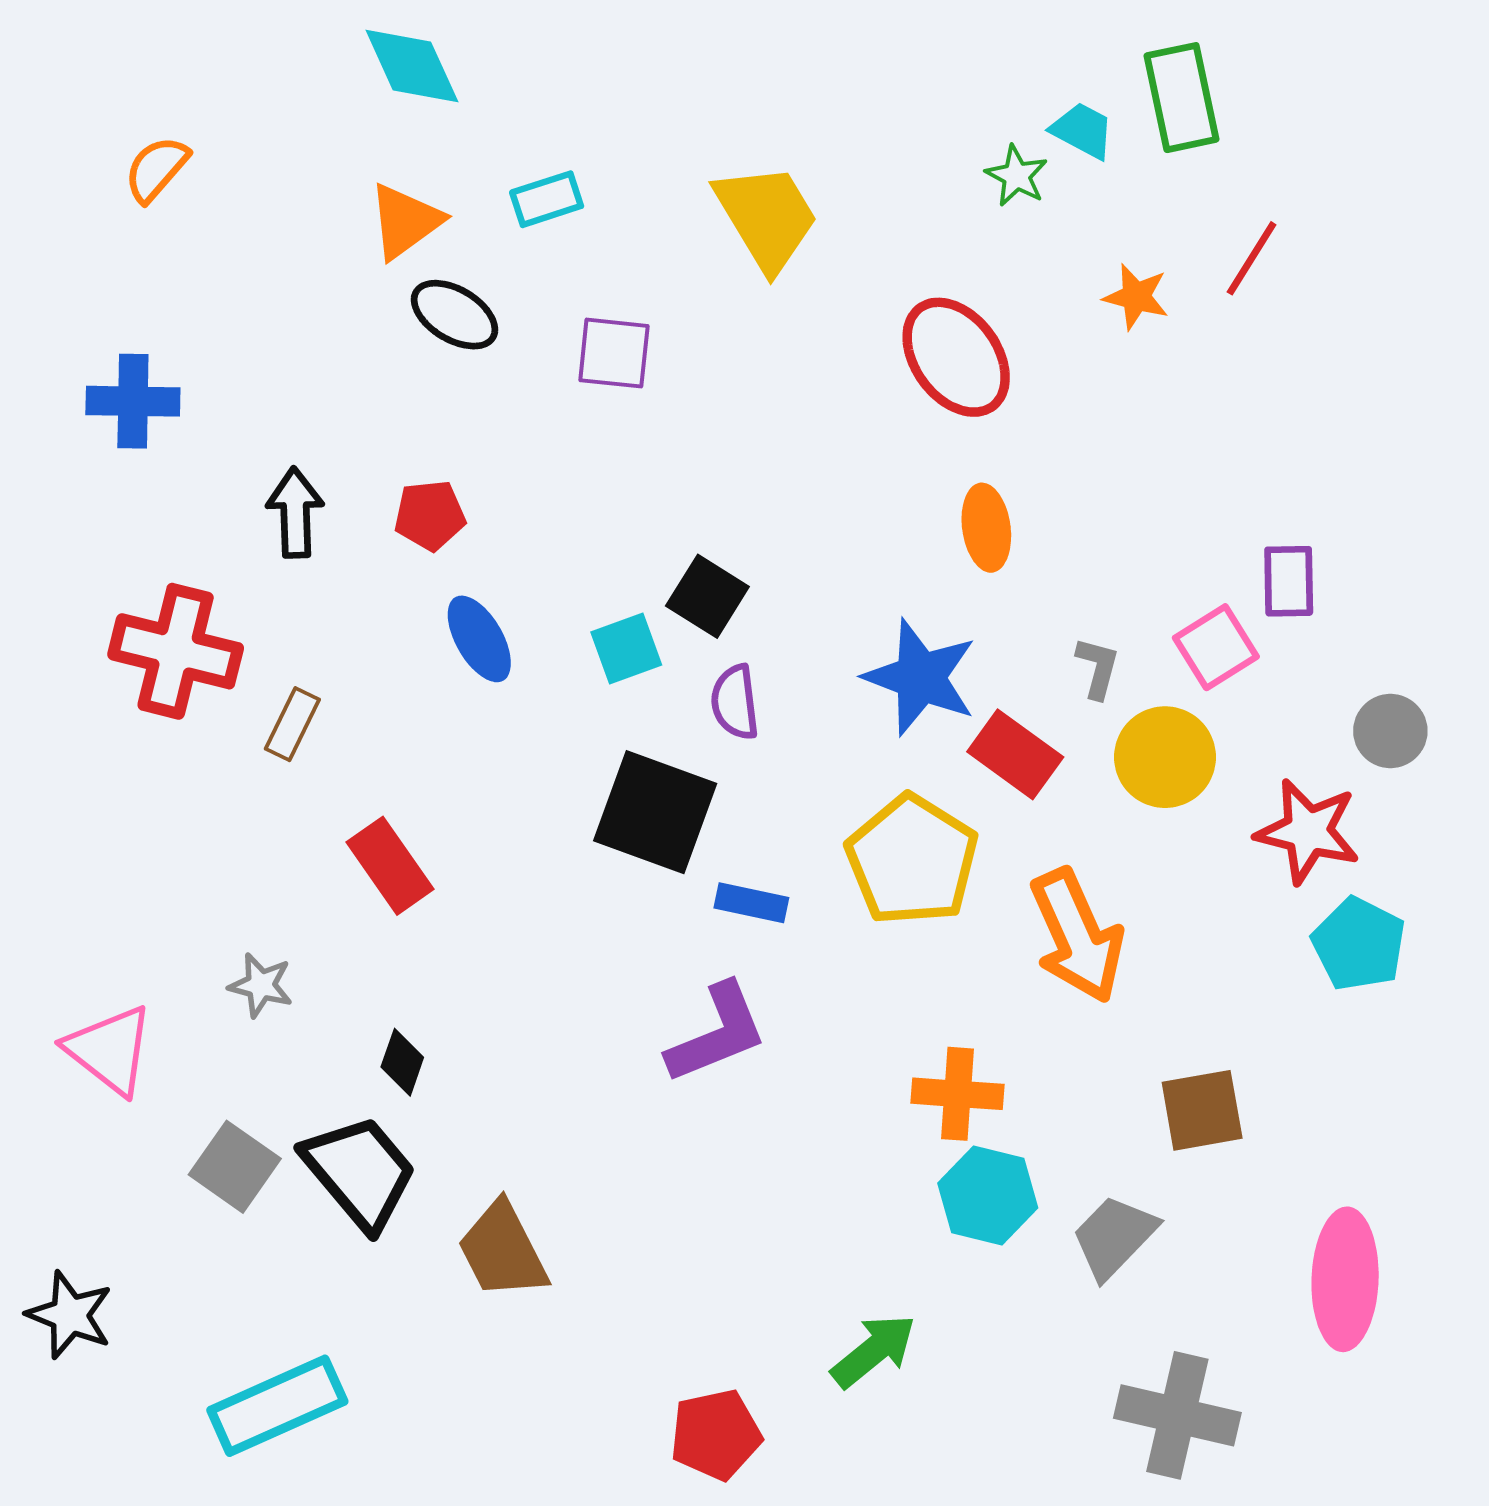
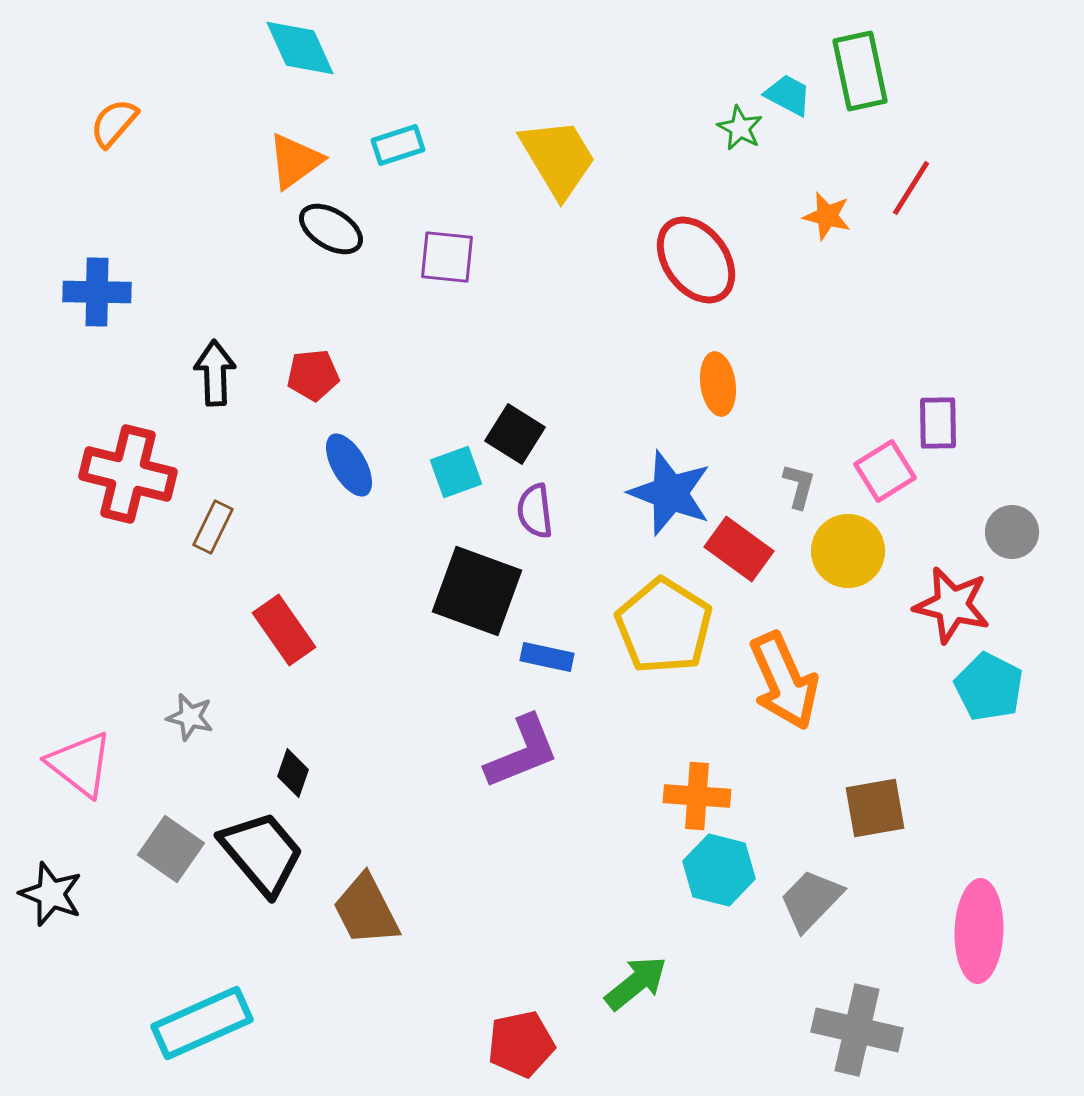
black star: (70, 1315) -> (51, 894), moved

